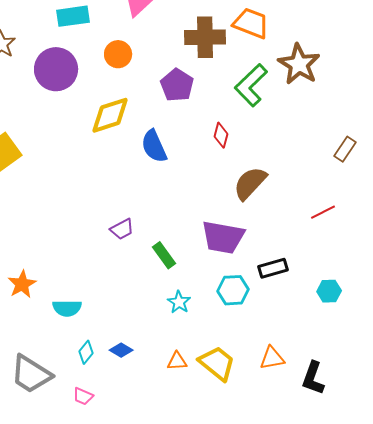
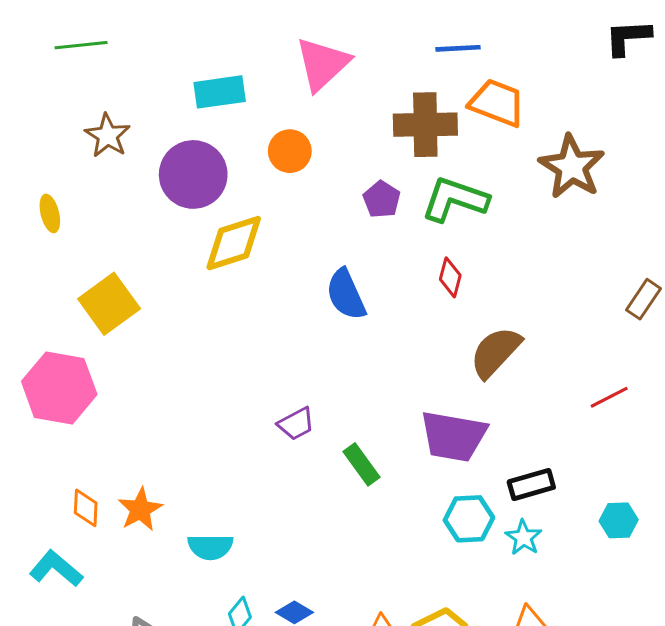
purple pentagon: (177, 85) -> (382, 199), size x0.7
green L-shape: (251, 85) -> (455, 199), moved, turned 63
yellow diamond: (110, 115) -> (234, 243), moved
cyan star: (179, 302) -> (523, 538), moved

